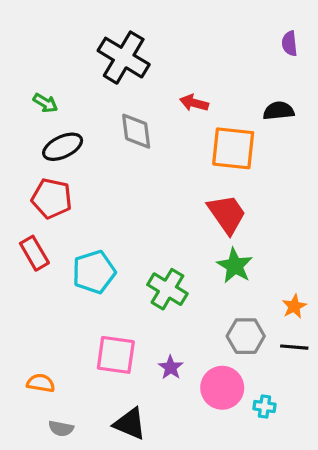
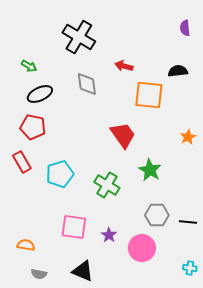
red trapezoid: (227, 214) -> (123, 135), moved
orange star: (294, 306) -> (188, 137), moved
cyan cross: (264, 407) -> (190, 268), moved

